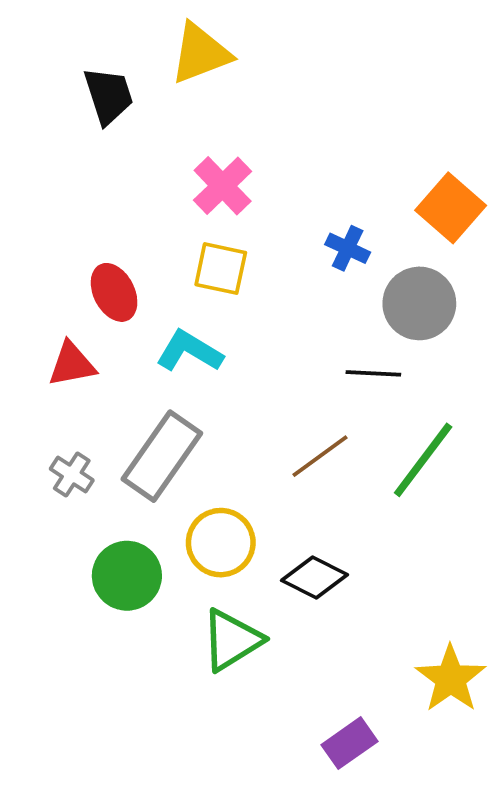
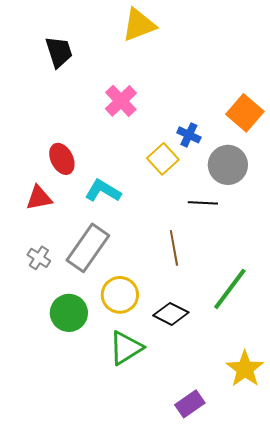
yellow triangle: (200, 53) -> (139, 25), moved
yellow square: (221, 269) -> (163, 159), moved, turned 36
brown line: (320, 456) -> (174, 248), turned -64
green line: (423, 460) -> (230, 289), moved

